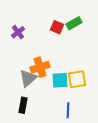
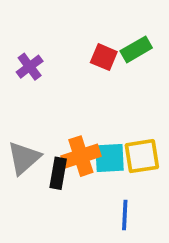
orange cross: (40, 67) -> (81, 156), moved
gray triangle: (28, 78) -> (24, 158), moved
black rectangle: (23, 105) -> (58, 173), moved

